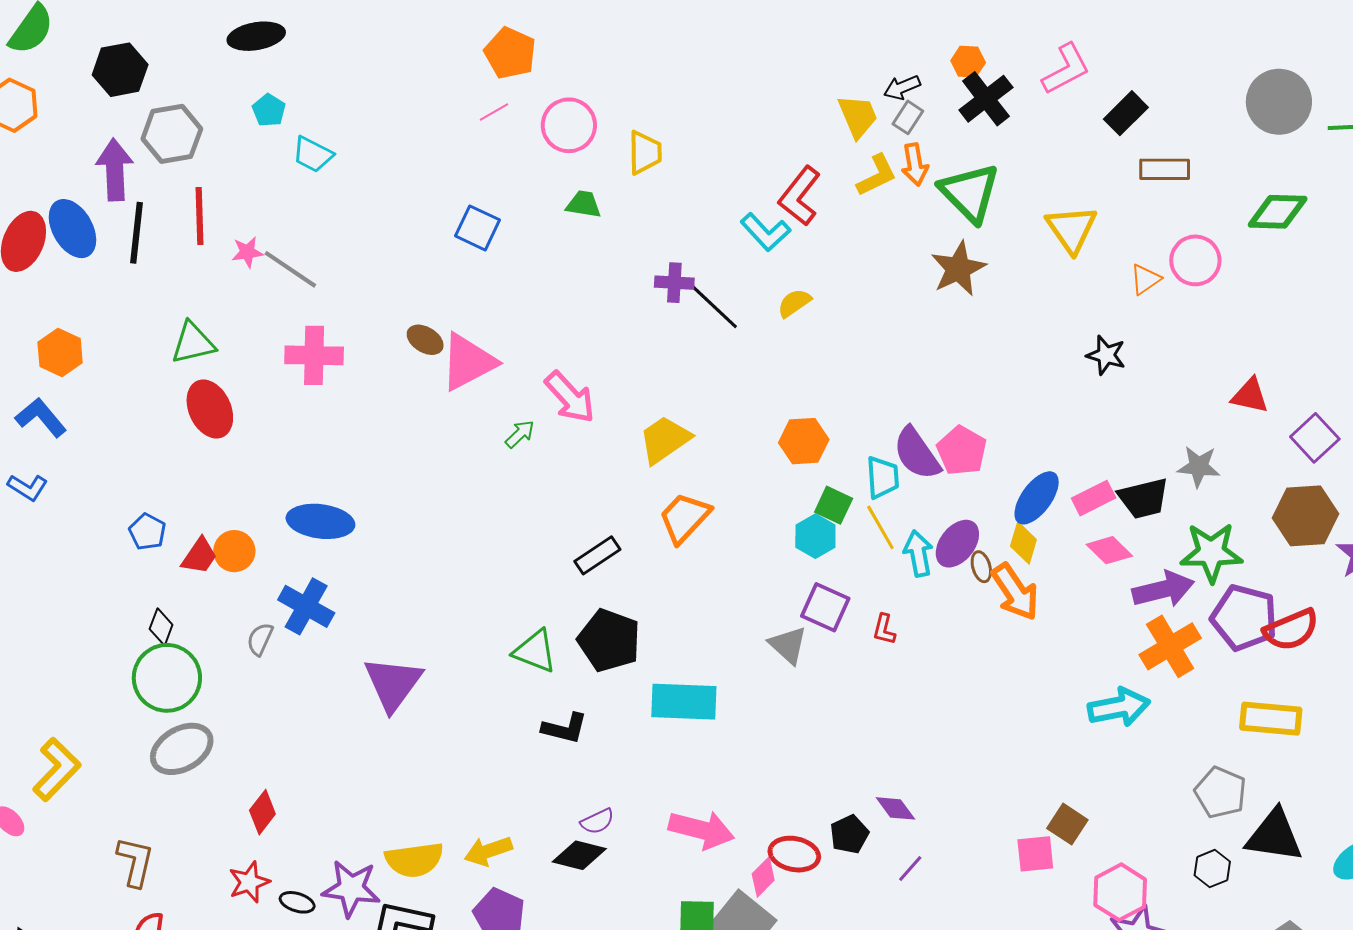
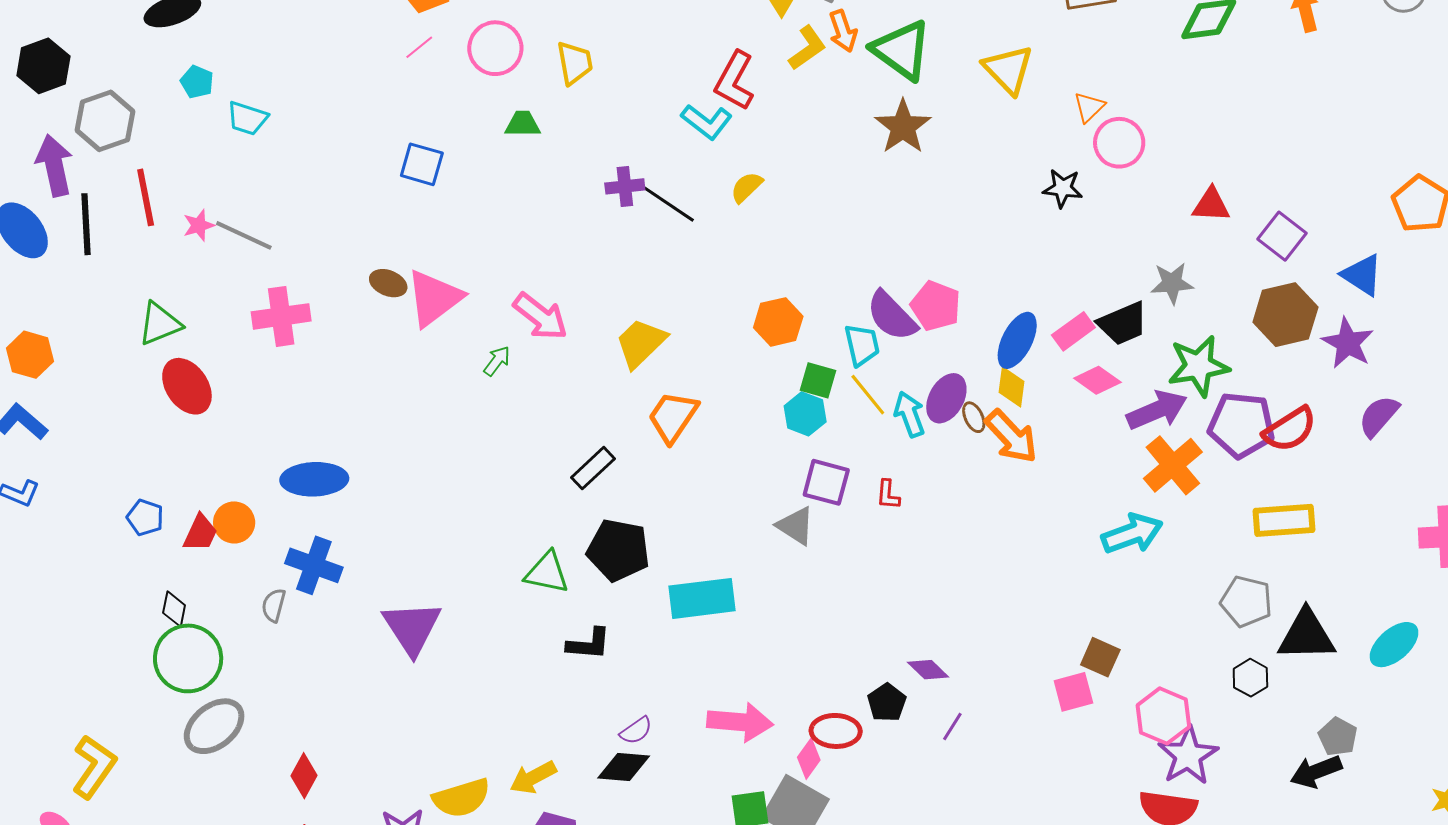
pink circle: (1195, 260) -> (1119, 143), moved

